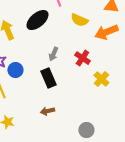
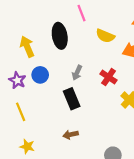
black ellipse: (37, 20) -> (60, 36), turned -60
blue circle: (15, 70) -> (40, 75), moved

